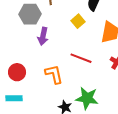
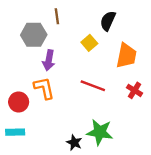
orange L-shape: (54, 74) -> (44, 88), moved

